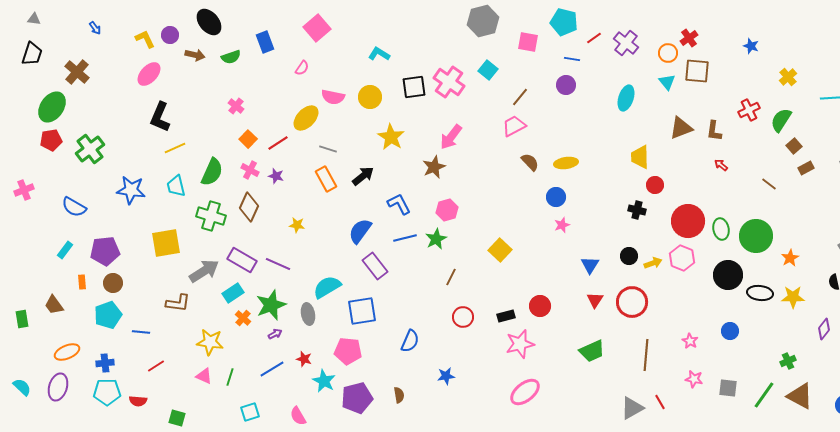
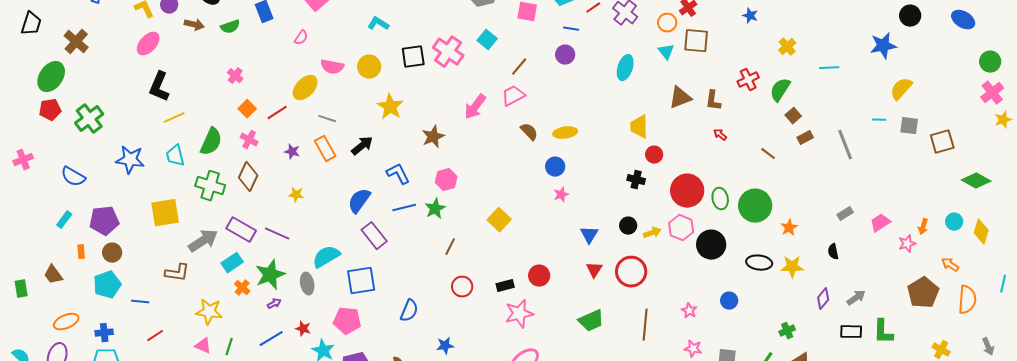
pink arrow: (451, 137) -> (475, 107), moved
purple star: (276, 176) -> (292, 152), moved
black circle: (728, 275) -> (711, 245), moved

